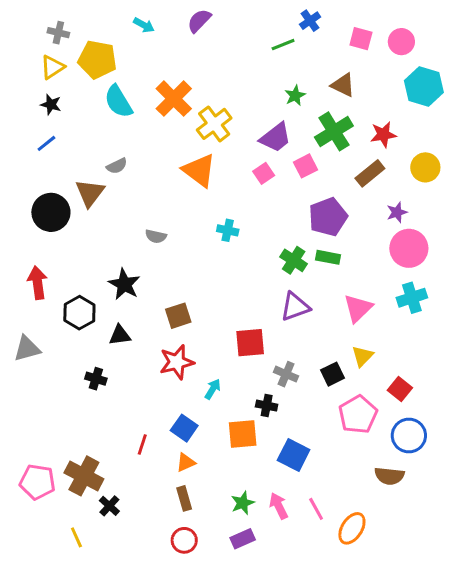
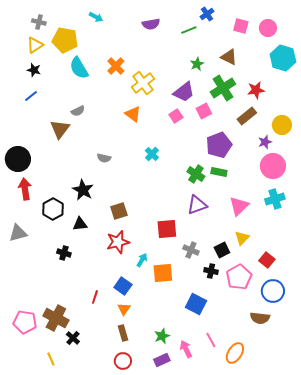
purple semicircle: (199, 21) -> (151, 24), moved, turned -144
orange cross: (174, 99) -> (116, 66), size x0.7
yellow circle: (425, 167) -> (282, 125), moved
orange triangle: (199, 170) -> (133, 114), size x0.7
black circle: (51, 212) -> (18, 159), moved
cyan cross: (228, 230) -> (152, 154), turned 32
black cross: (267, 406) -> (211, 271), moved
orange square: (243, 434) -> (163, 273), moved
orange triangle: (186, 462) -> (124, 309), turned -32
pink arrow: (279, 506) -> (186, 349), moved

